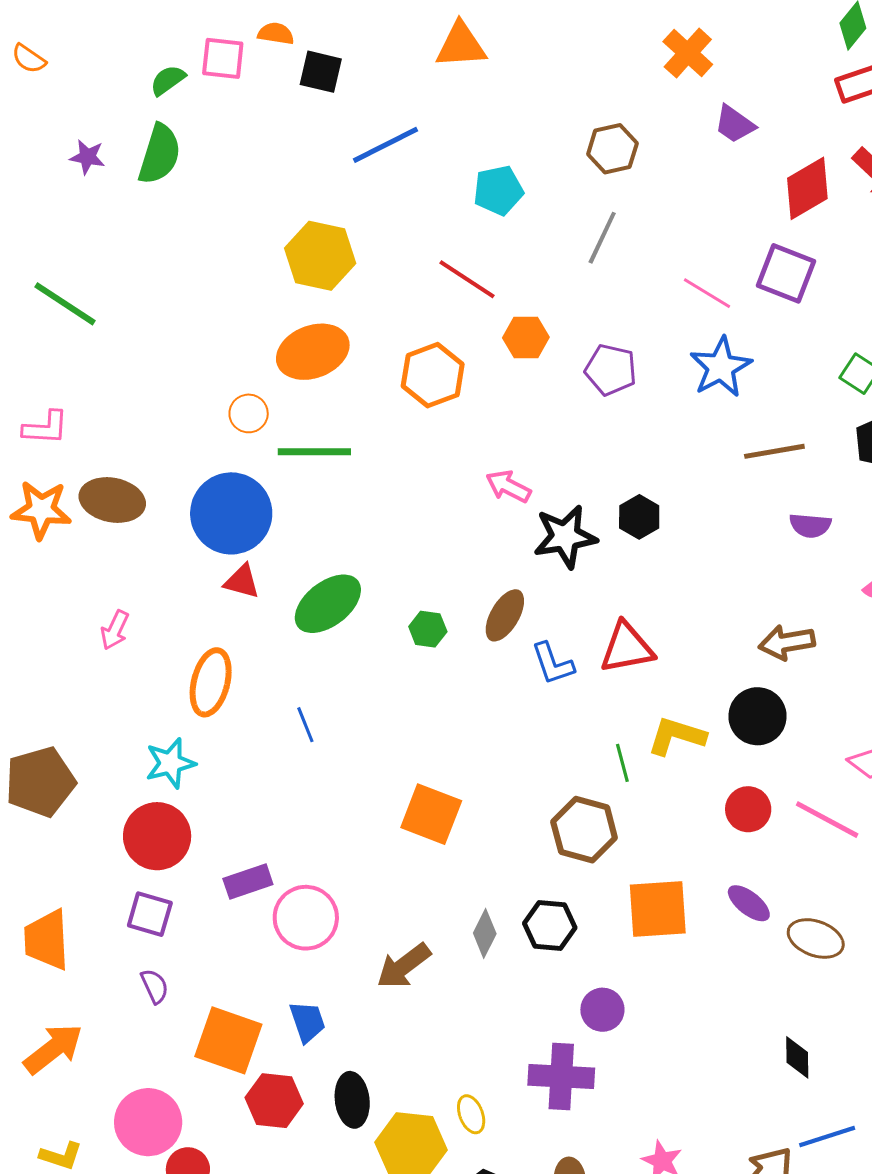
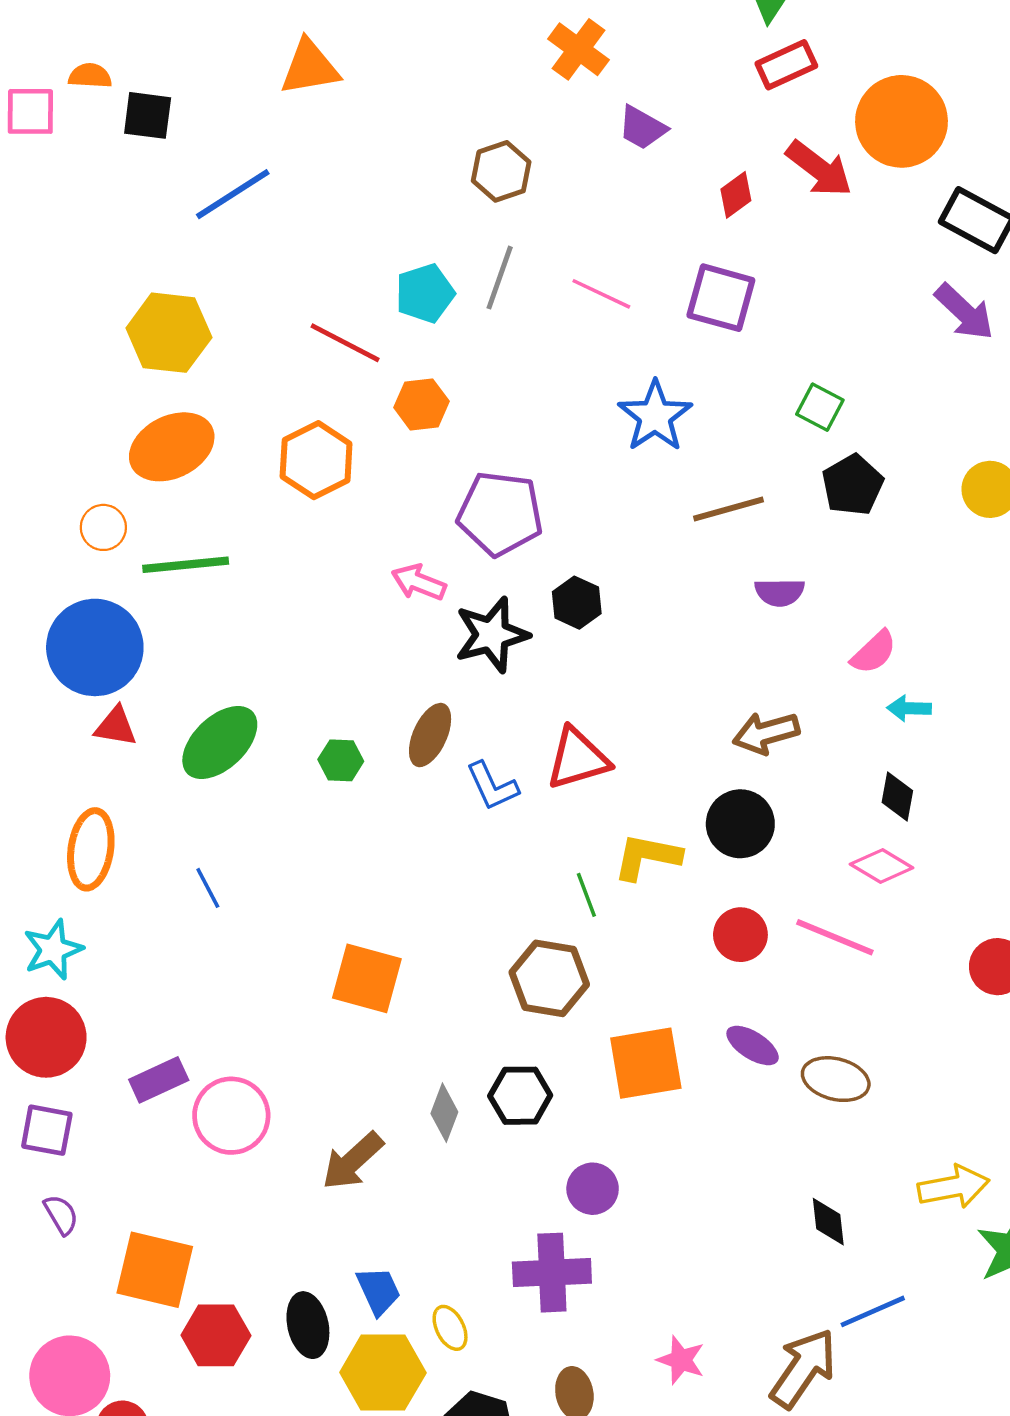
red diamond: (807, 188) -> (736, 195), size x0.6
cyan pentagon: (498, 190) -> (425, 293), moved
pink line: (707, 293) -> (601, 294), moved
purple pentagon: (611, 370) -> (500, 514), moved, size x1.4
blue trapezoid: (307, 1022) -> (378, 1291), moved

